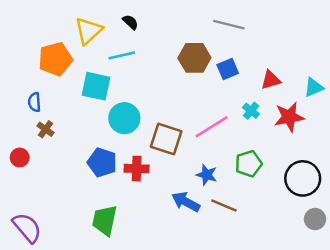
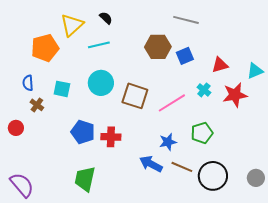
cyan square: (96, 86) -> (62, 89), moved, size x0.7
cyan circle: (124, 118) -> (101, 83), moved
brown square: (166, 139) -> (135, 96), moved
blue star: (207, 175) -> (168, 142), turned -30
black circle: (303, 178) -> (213, 176), moved

